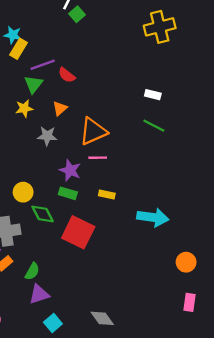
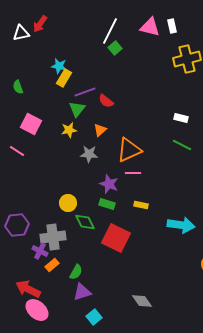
gray diamond: (102, 318) -> (142, 301), moved

